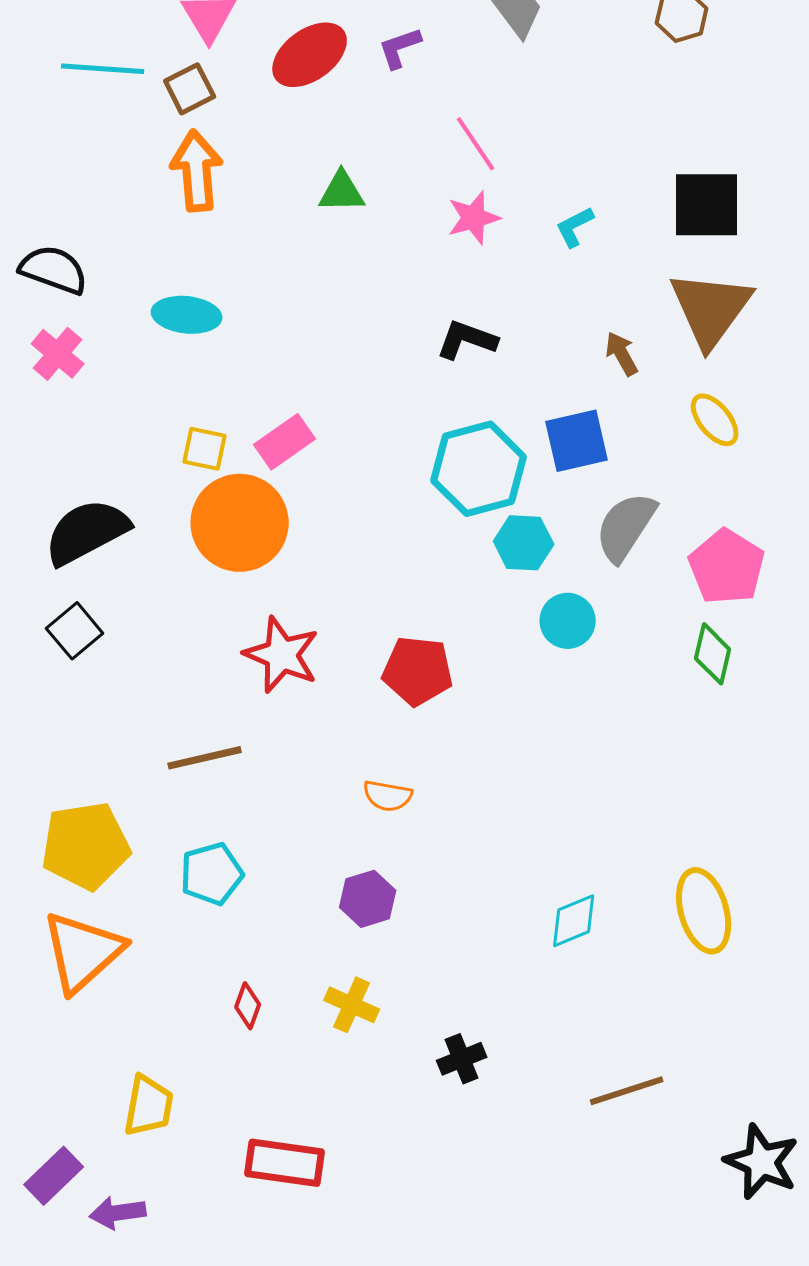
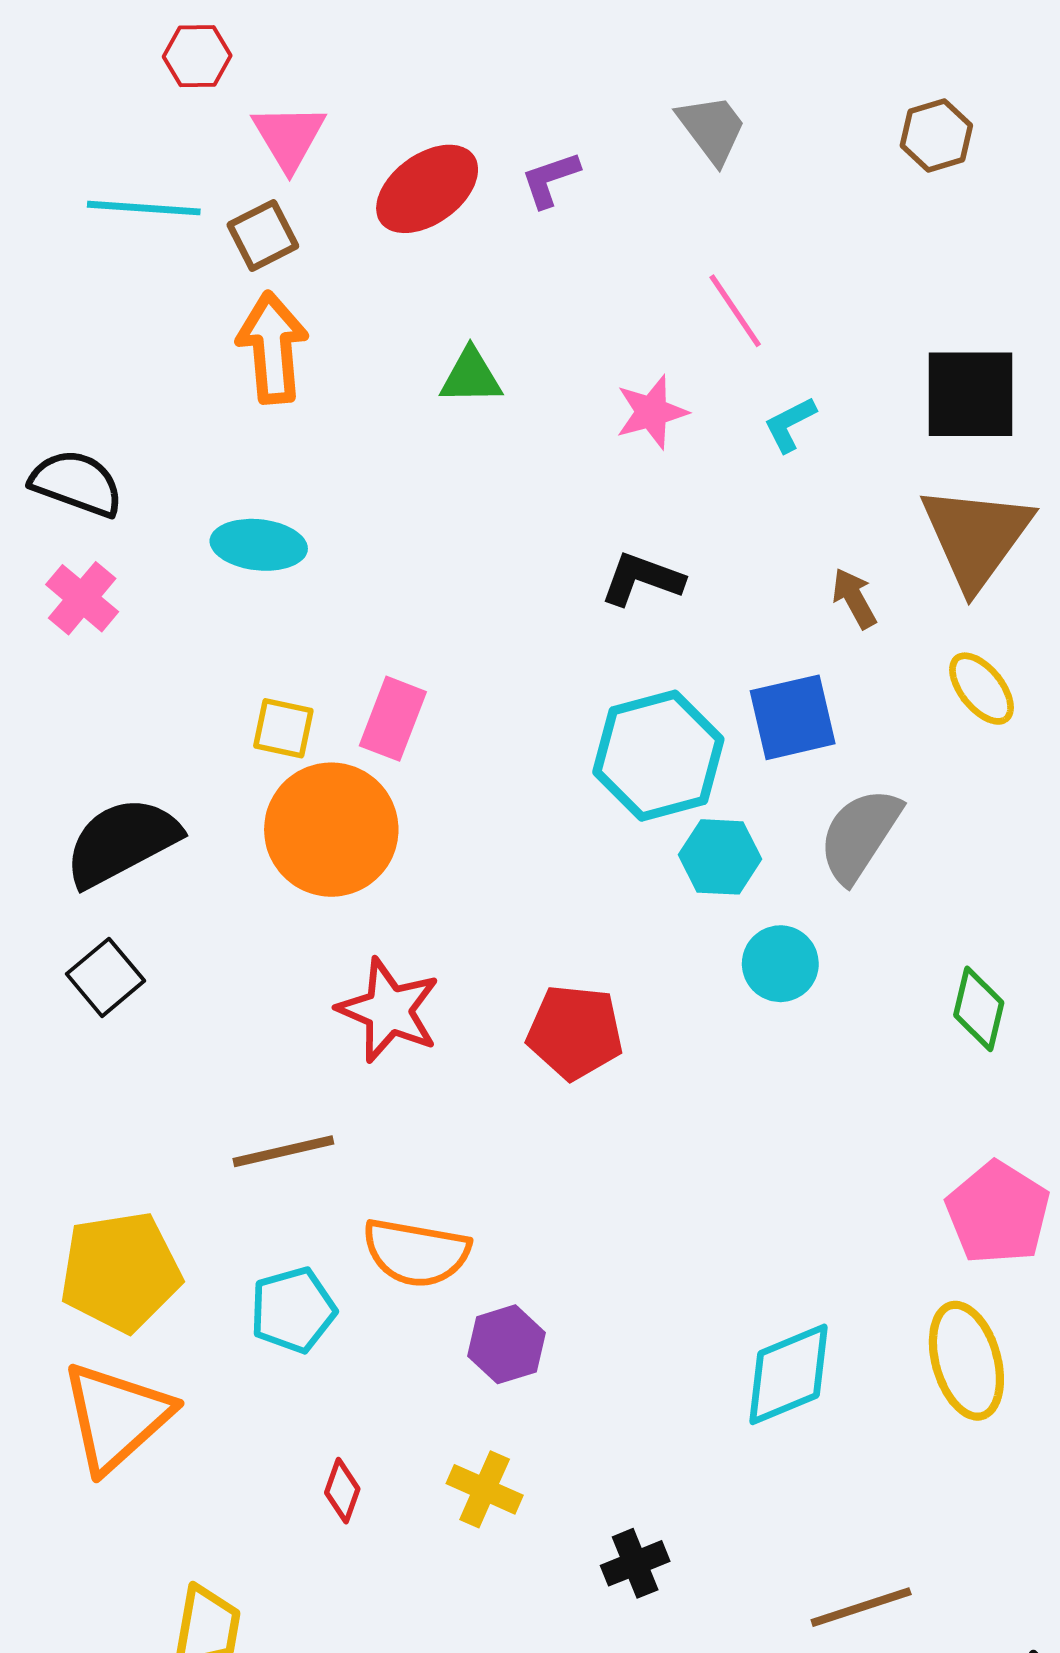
pink line: (476, 144) -> (735, 311), moved
pink rectangle: (285, 442) -> (393, 719), turned -34
pink pentagon: (727, 567) -> (998, 1213), moved
orange semicircle: (388, 796) -> (416, 1253), moved, size x1.6
cyan diamond: (574, 921) -> (788, 1374), size x1.4

